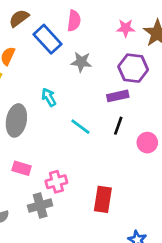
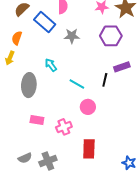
purple rectangle: (118, 96) -> (122, 67), moved
pink circle: (147, 143) -> (88, 107), moved
red rectangle: (103, 199) -> (89, 149), moved
gray cross: (40, 206) -> (48, 161), moved

